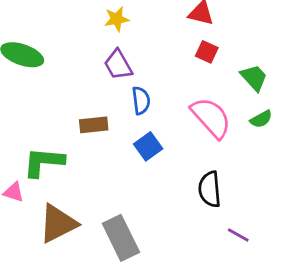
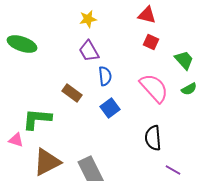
brown rectangle: (94, 125) -> (72, 93), turned 42

